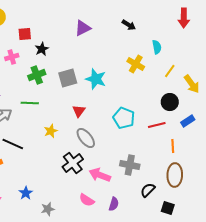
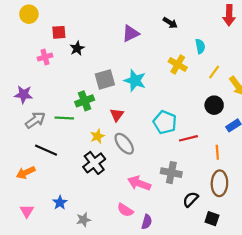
purple triangle: (83, 28) -> (131, 33), moved
green cross: (37, 75) -> (85, 101), moved
green line: (30, 103) -> (64, 118), moved
red line: (157, 125) -> (188, 138), moved
yellow star: (51, 131) -> (97, 136), moved
black cross: (73, 163) -> (94, 163), moved
purple semicircle: (114, 204) -> (147, 222), moved

